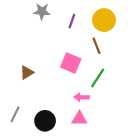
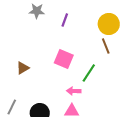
yellow circle: (104, 20) -> (109, 24), moved
brown line: (97, 46) -> (106, 46), moved

